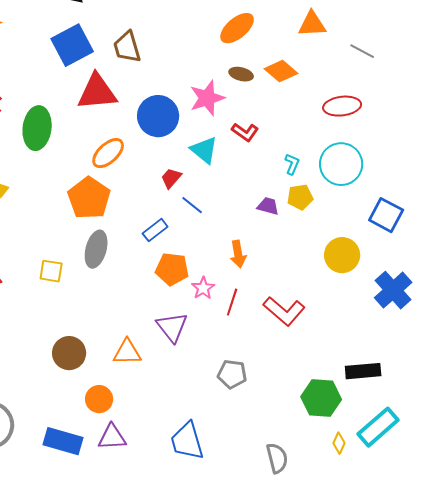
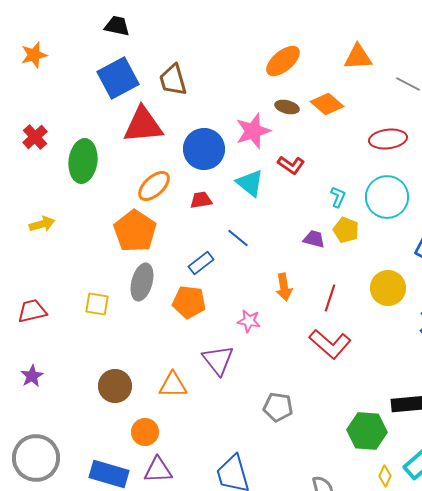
red trapezoid: (171, 178) -> (201, 200), moved, turned 40
yellow pentagon: (300, 197) -> (346, 230), turned 30
orange pentagon: (172, 269) -> (189, 302), moved
pink star: (203, 288) -> (249, 321), turned -30
red line: (232, 302) -> (330, 298), moved

